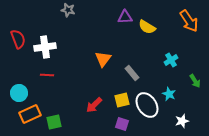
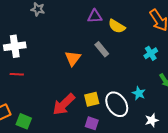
cyan cross: (171, 60) -> (151, 53), moved
gray rectangle: (132, 73) -> (102, 49), moved
red arrow: (94, 105) -> (64, 104), size x1.4
green square: (54, 122) -> (24, 121), turned 35

